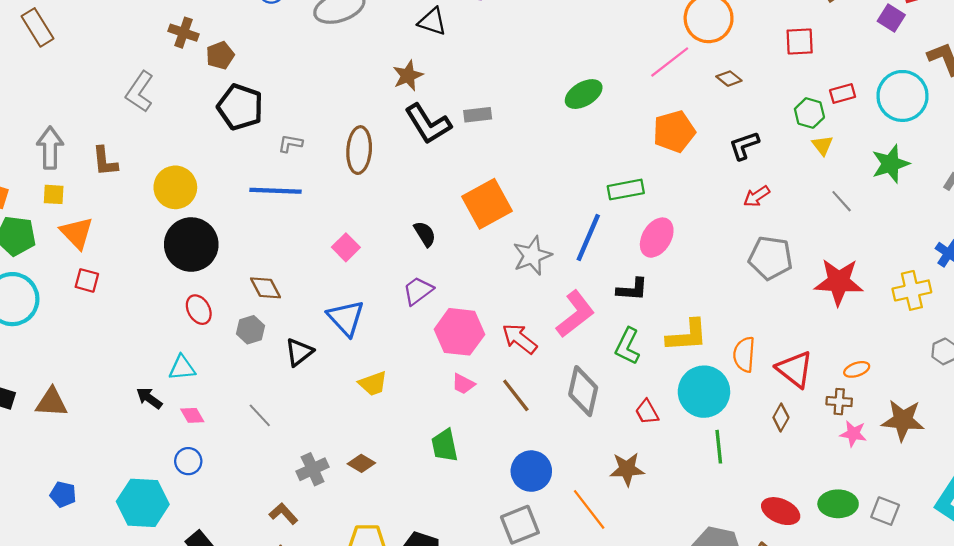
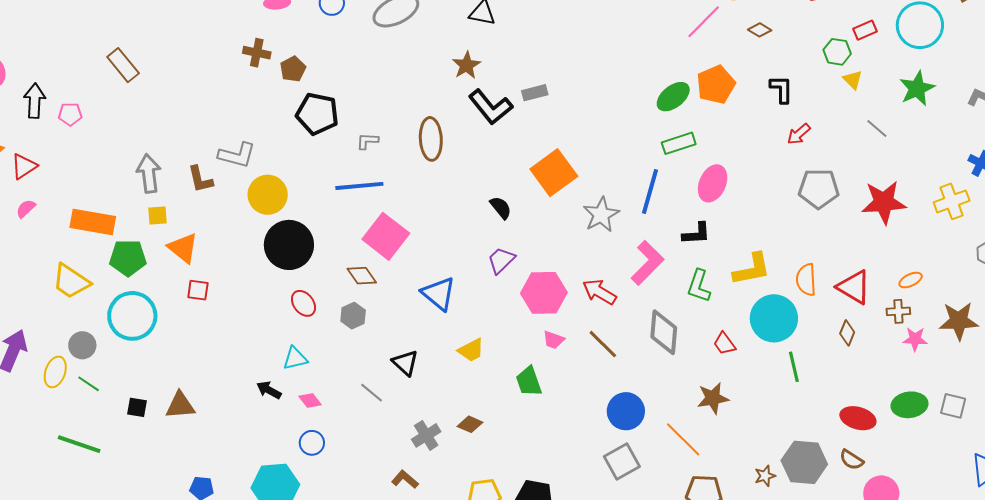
gray L-shape: (140, 92) -> (237, 155), moved, turned -102
green ellipse: (584, 94) -> (673, 97), moved
black L-shape: (744, 146) -> (781, 89), turned 116
pink square: (346, 247) -> (386, 236), moved, size x1.8
black triangle: (299, 352) -> (405, 363), moved, turned -32
green trapezoid: (445, 445) -> (529, 381), moved

